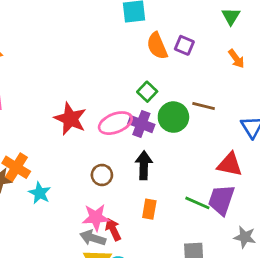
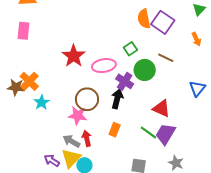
purple square: (184, 45) -> (163, 22), size x1.6
brown line: (204, 106) -> (166, 58), moved
purple cross: (141, 124) -> (125, 81), moved
red triangle: (230, 164) -> (161, 109), moved
brown circle: (102, 175) -> (87, 99), size x1.5
pink star: (96, 217) -> (78, 116), moved

